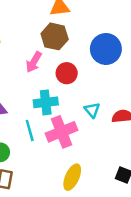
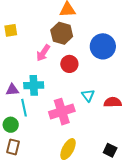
cyan cross: (46, 102) -> (34, 85), moved
cyan line: (30, 130) -> (24, 108), moved

